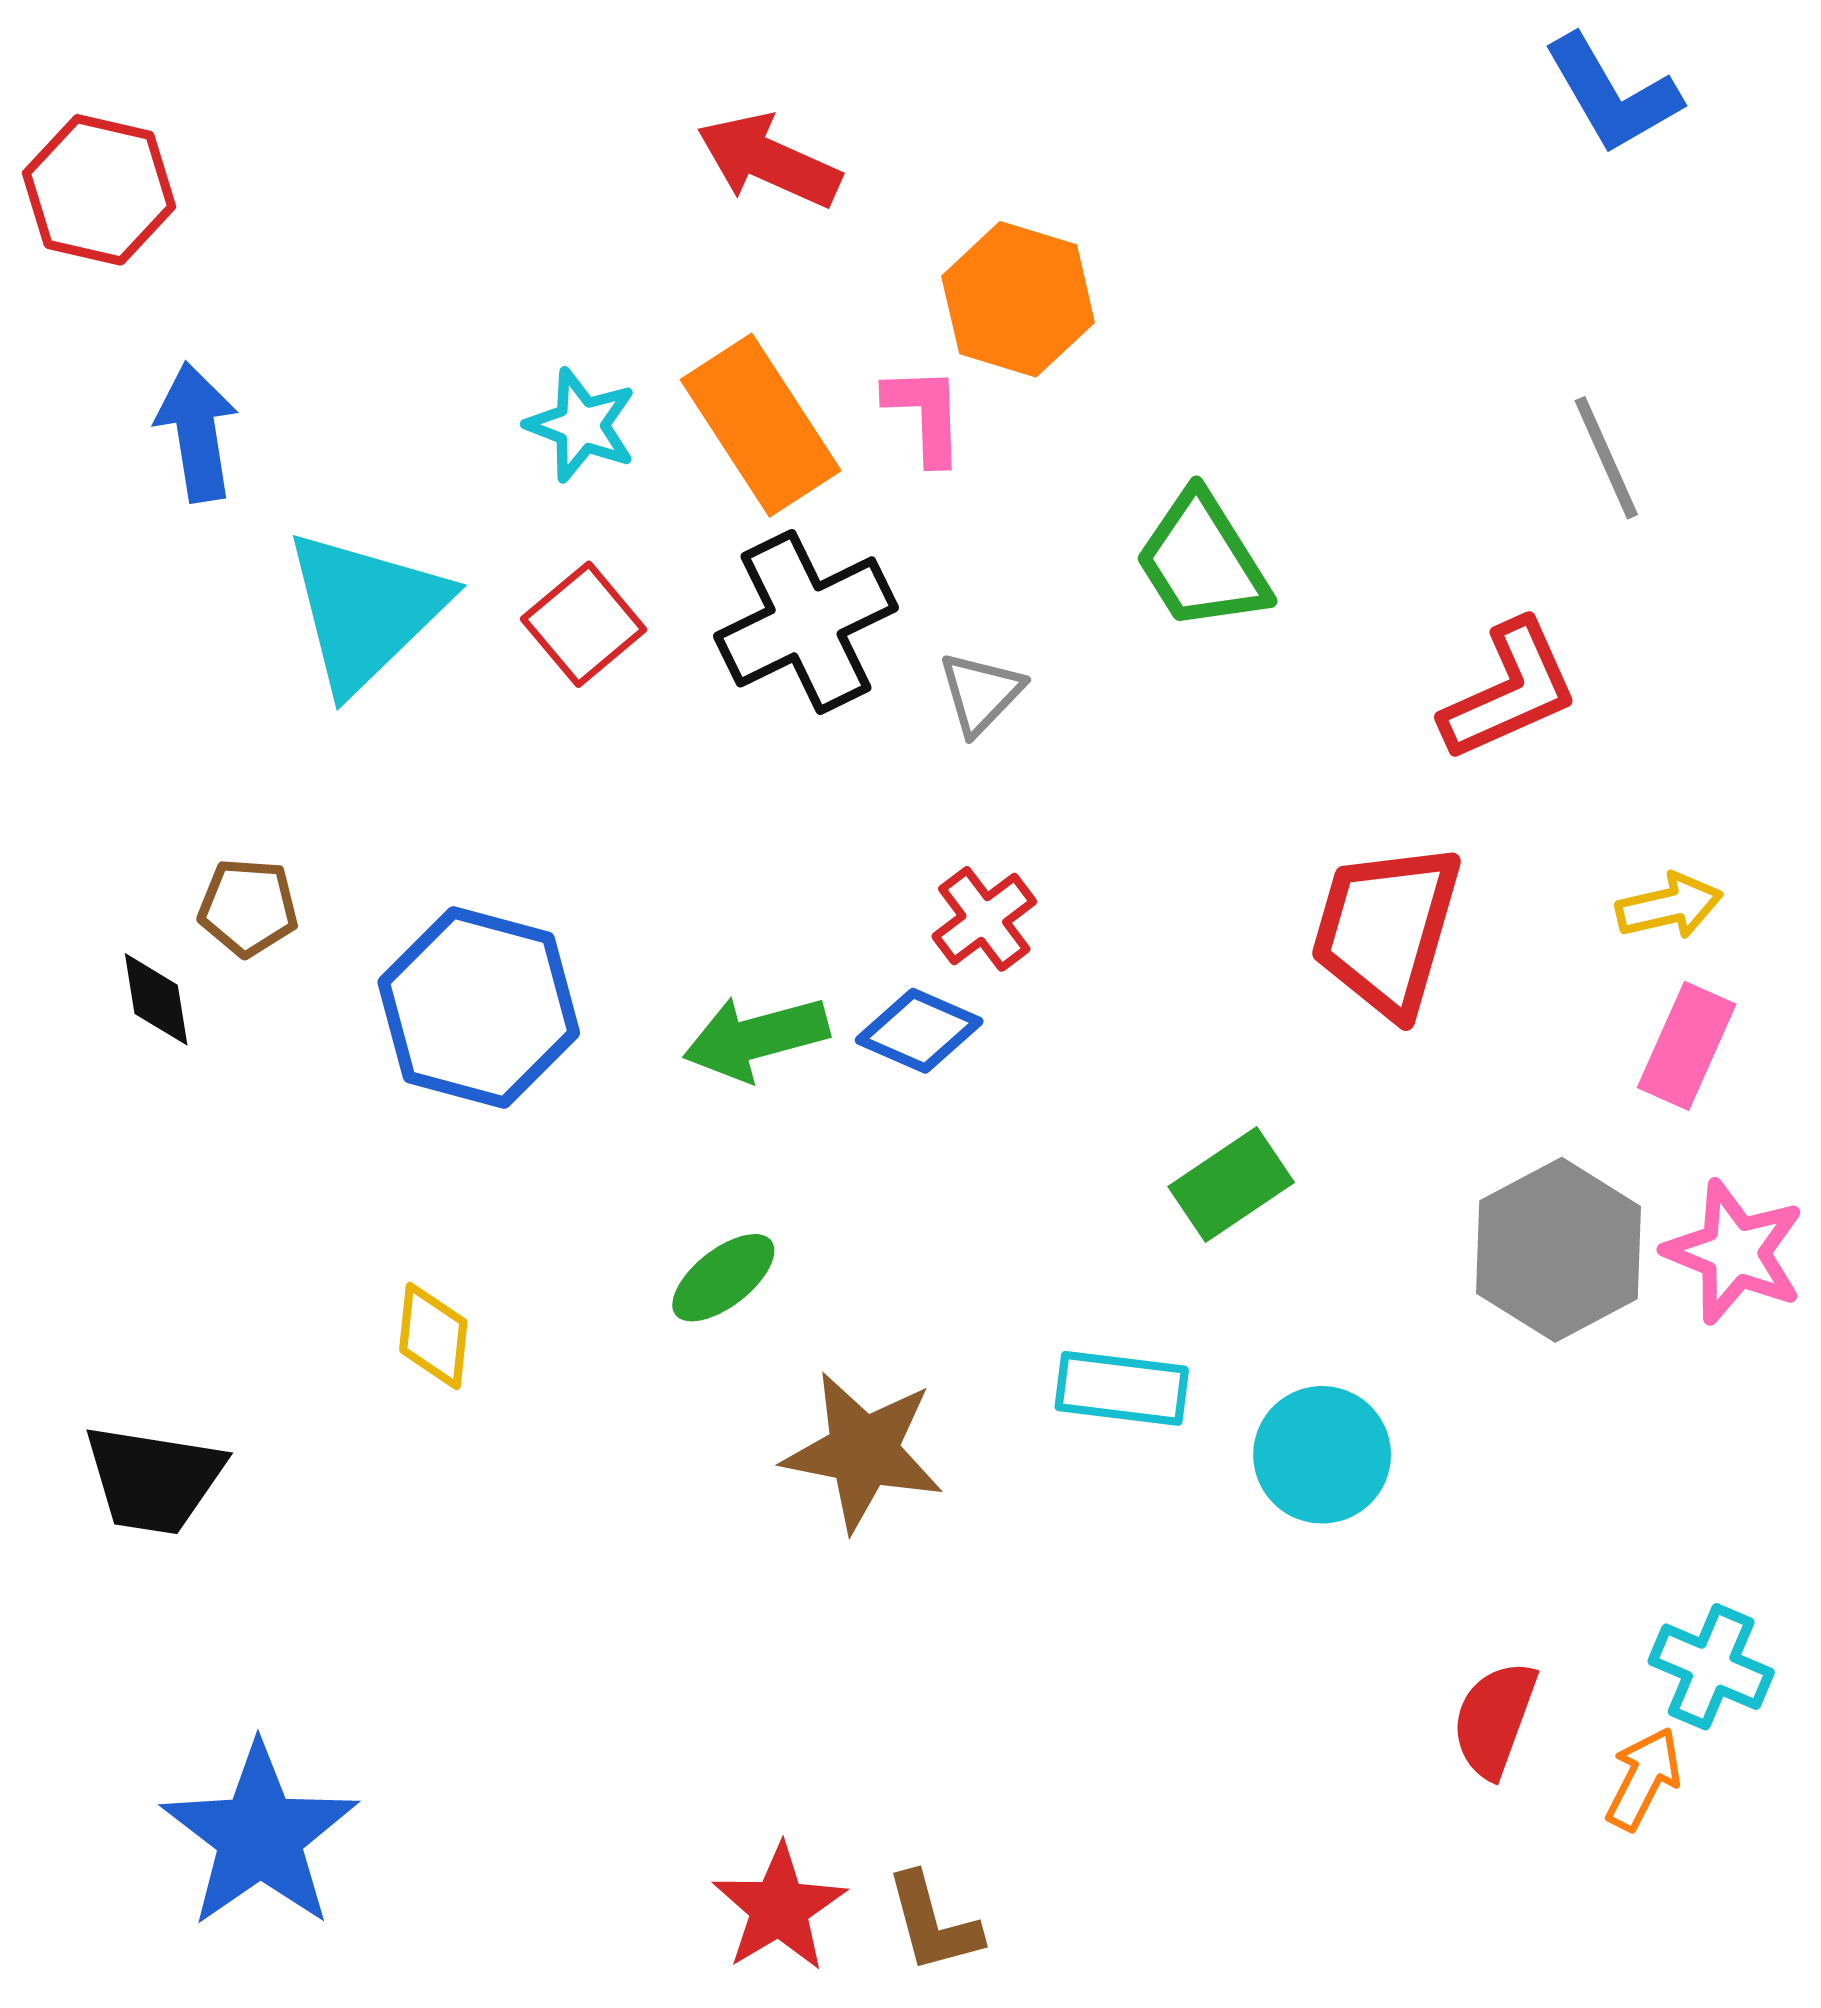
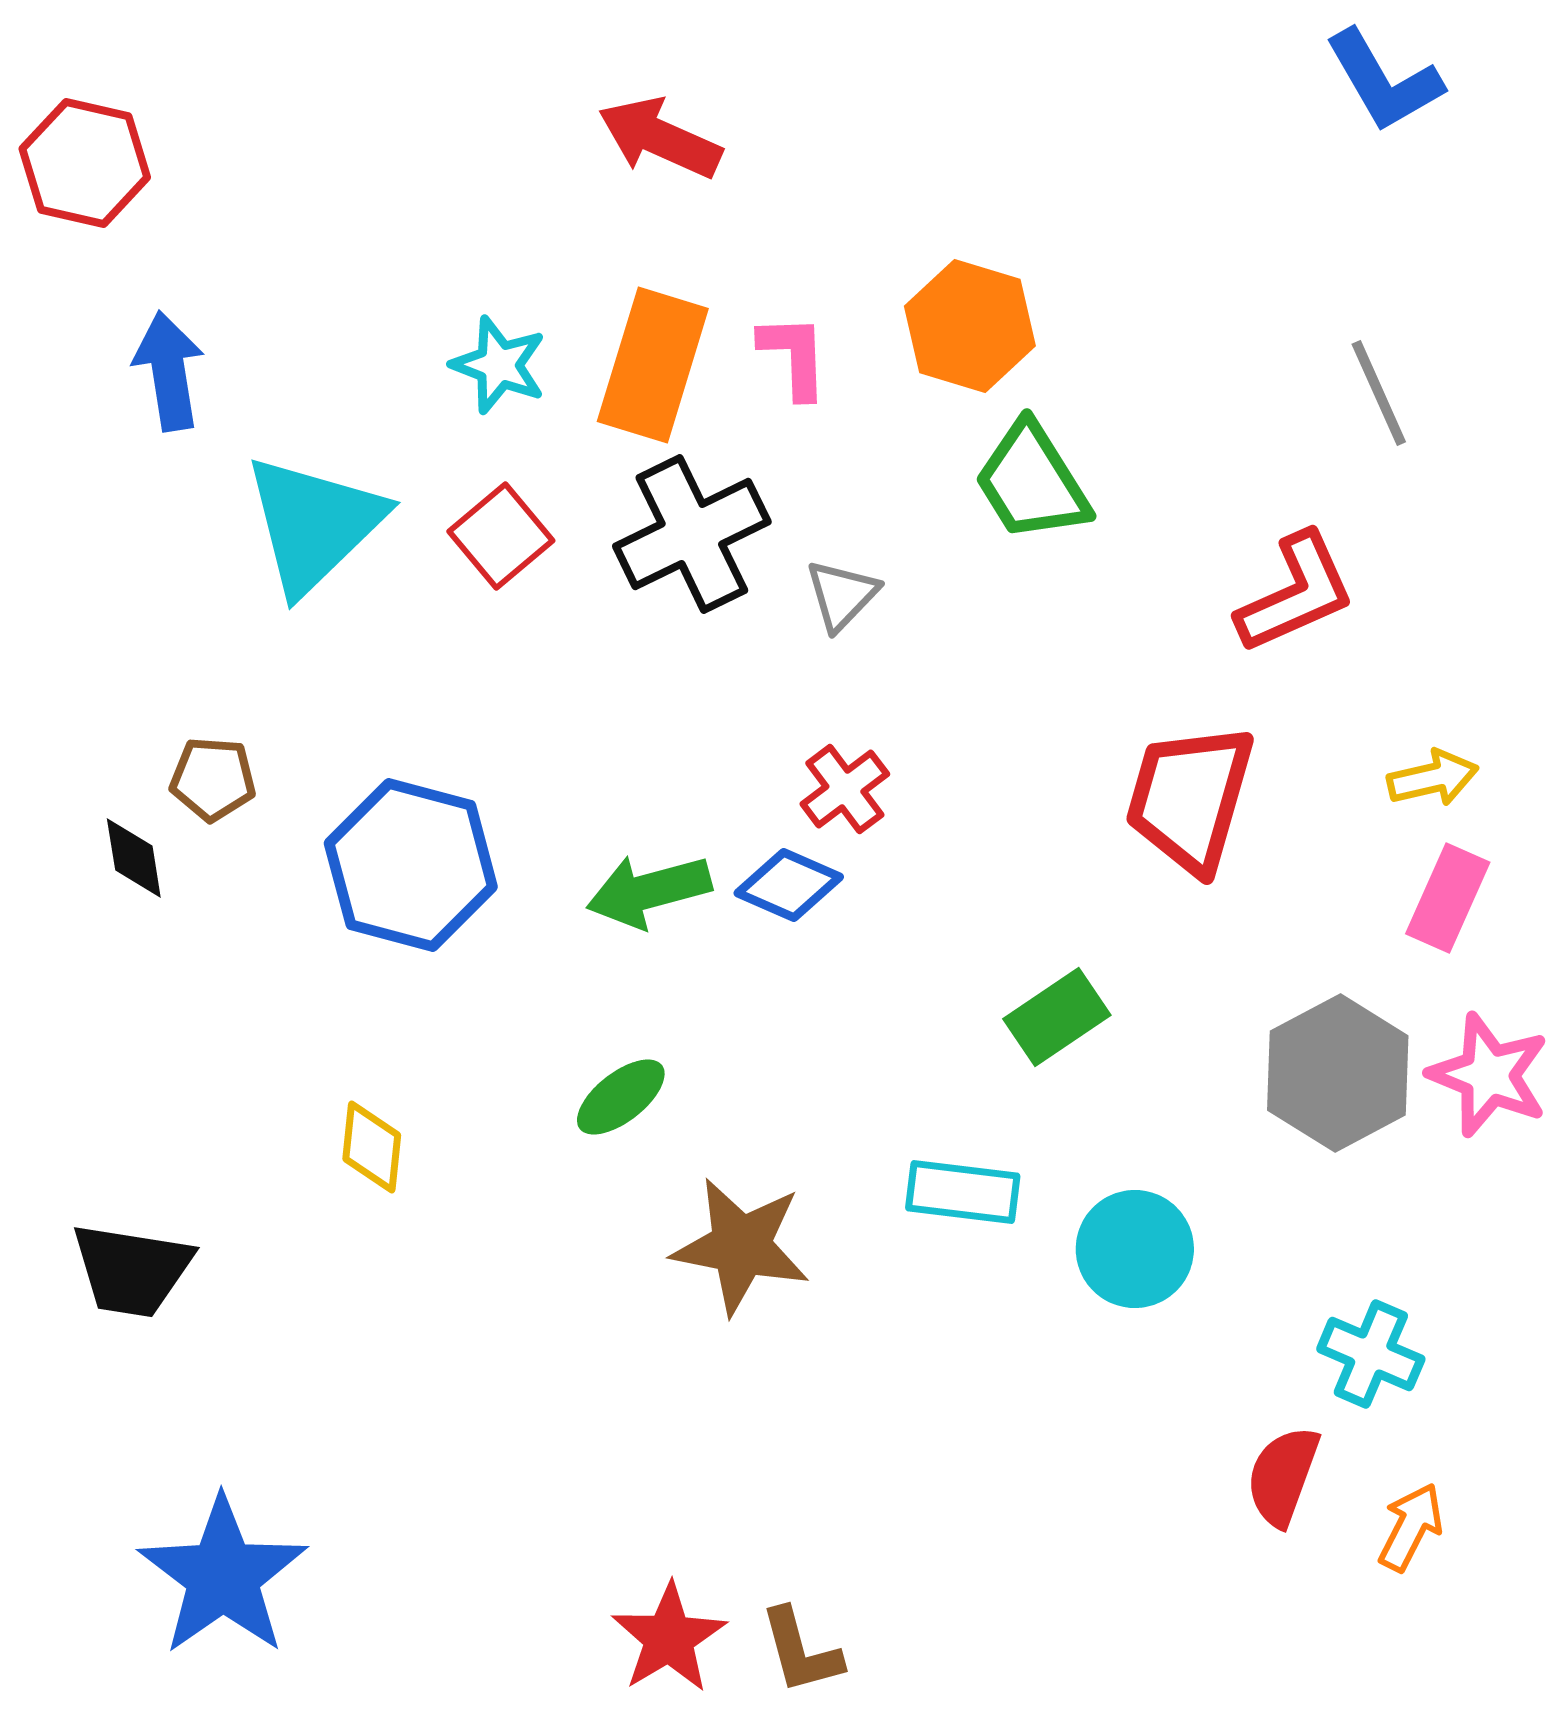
orange hexagon: (1018, 299) -> (970, 326), moved
orange rectangle: (761, 425) -> (653, 365), turned 50
cyan cross: (1711, 1667) -> (1371, 1354), moved

